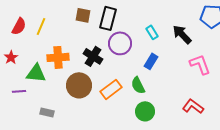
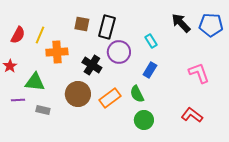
black arrow: (182, 34) -> (181, 23), moved
orange cross: (58, 57) -> (57, 52), moved
gray rectangle: (47, 112) -> (43, 110), moved

